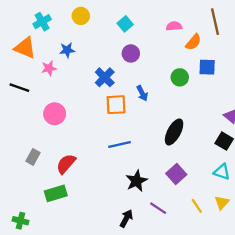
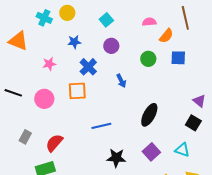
cyan cross: (42, 22) -> (44, 18), moved, turned -35
blue star: (67, 50) -> (74, 42), moved
pink star: (49, 68) -> (49, 64), moved
green circle: (180, 77) -> (148, 59), moved
black line: (19, 88) -> (13, 93), moved
orange square: (116, 105) -> (77, 91), moved
cyan triangle: (222, 172) -> (182, 150), moved
black star: (137, 181) -> (116, 158), turned 30

